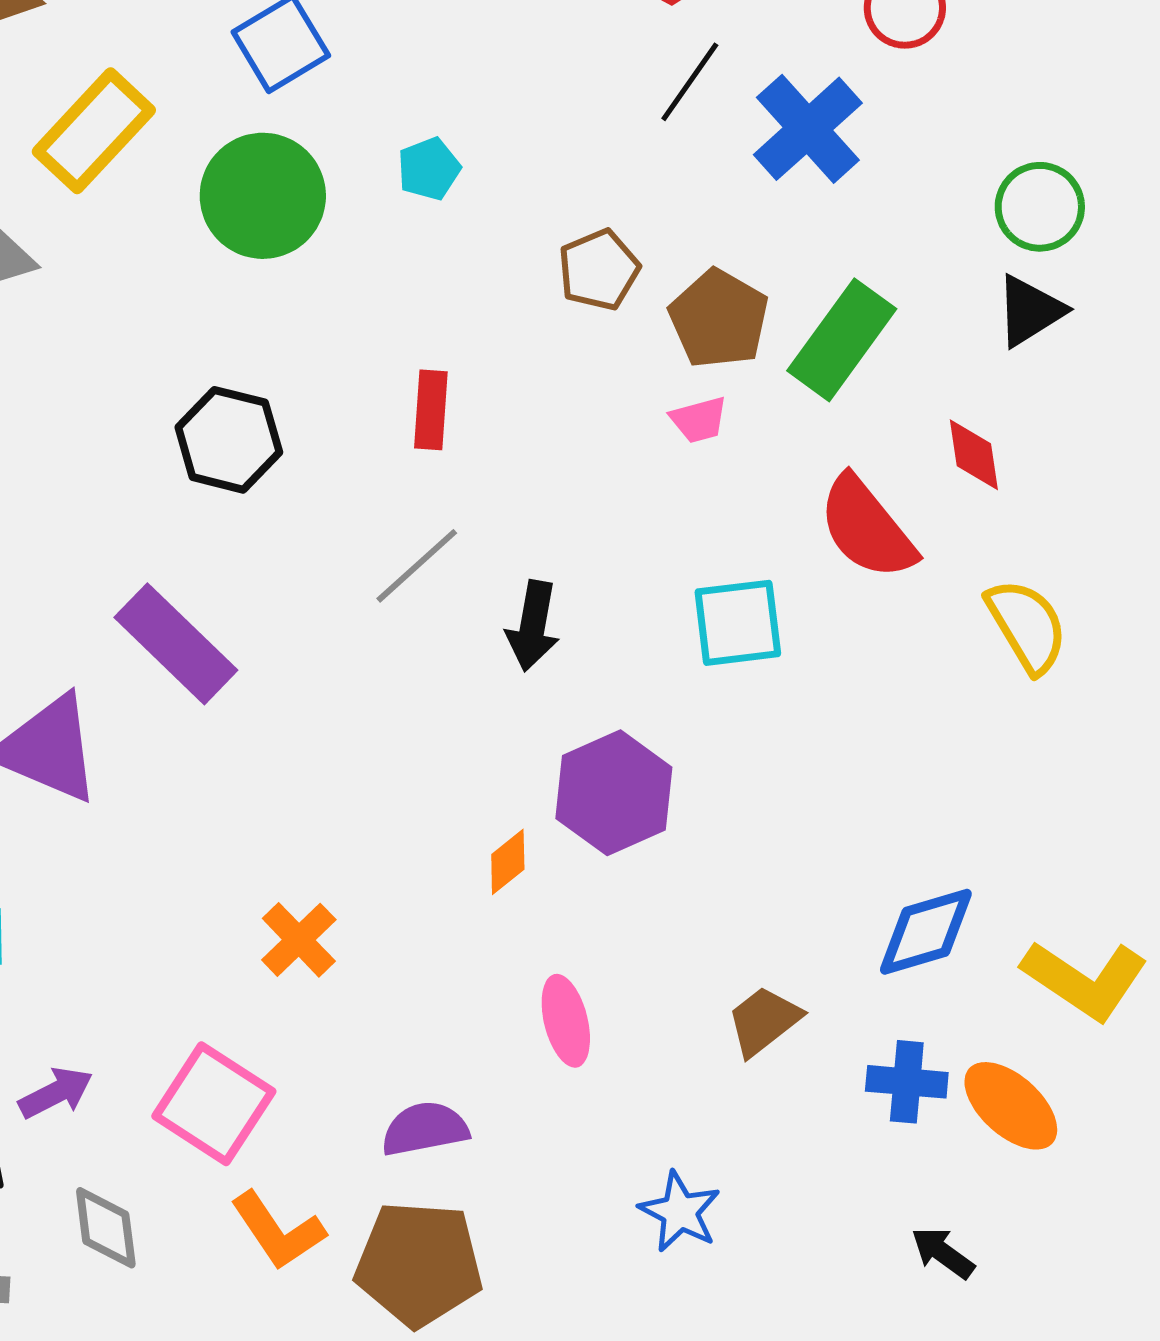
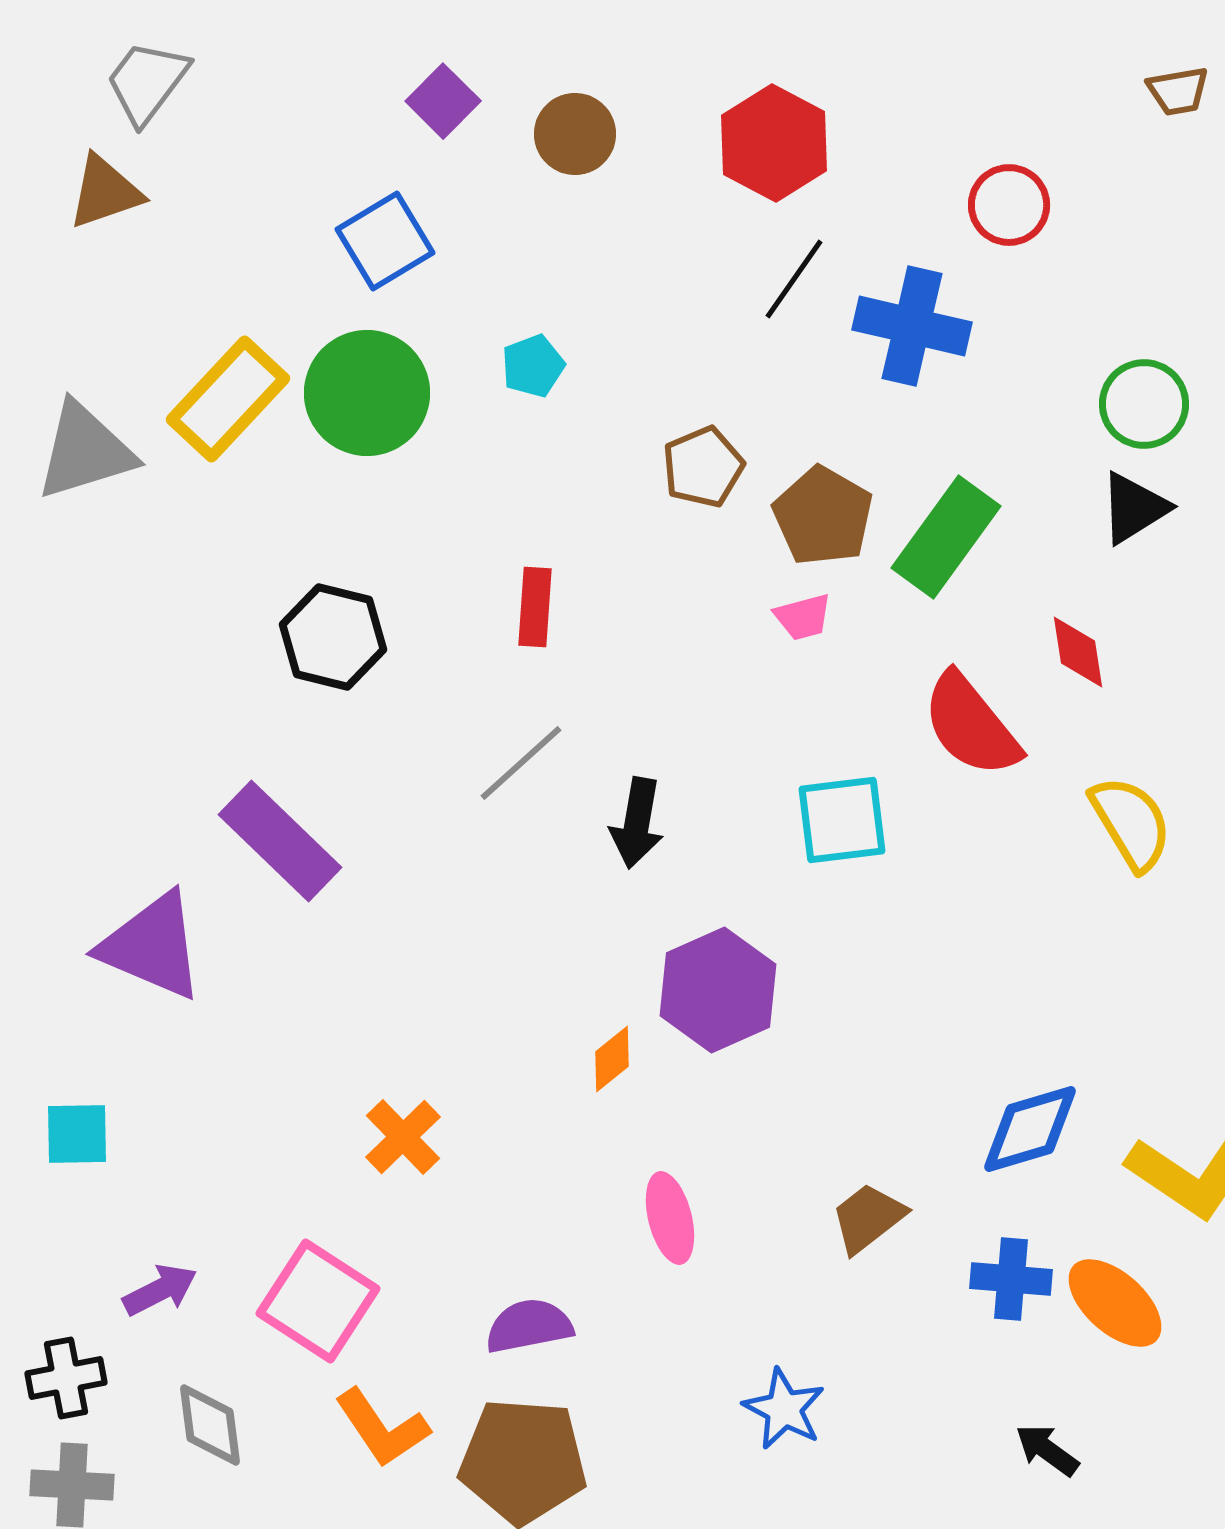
blue cross: (808, 129) -> (912, 326), turned -35
yellow rectangle: (94, 131) -> (228, 399), moved

